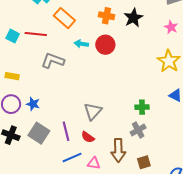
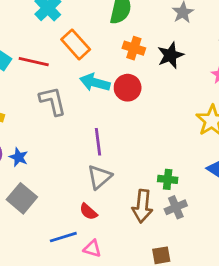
cyan arrow: (81, 44) -> (95, 82), size x1.5
gray L-shape: (53, 61) -> (53, 101), turned 50
gray cross: (138, 130) -> (176, 207), moved
purple line: (66, 131) -> (98, 142), moved
brown arrow: (118, 150) -> (142, 206), moved

